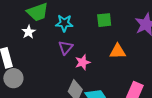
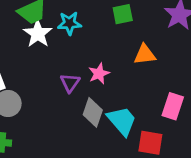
white star: (29, 32) -> (38, 34), moved, size x1.5
purple triangle: (66, 48) -> (70, 83), moved

